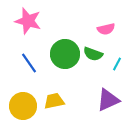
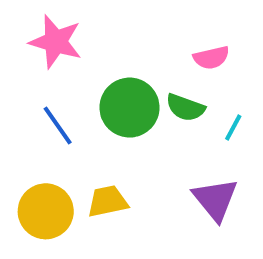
purple triangle: (108, 100) -> (215, 199), turned -45

